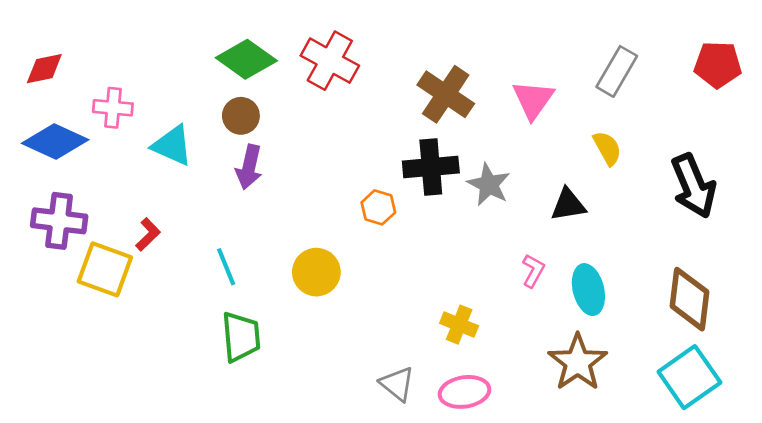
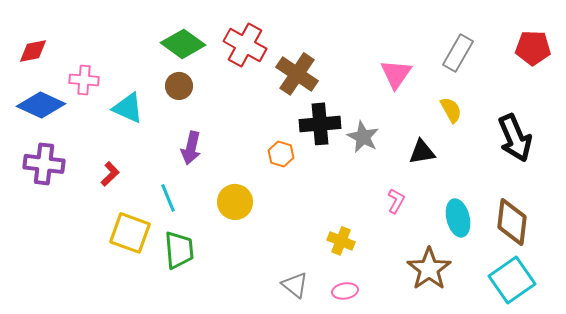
brown cross: (446, 94) -> (297, 74), moved
purple arrow: (249, 167) -> (191, 148), moved
yellow square: (105, 269) -> (130, 233), moved
cyan ellipse: (588, 290) -> (458, 218), moved
pink ellipse: (465, 392) -> (345, 291), size x0.7

